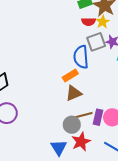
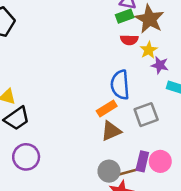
yellow star: (103, 22) -> (149, 50), moved
gray square: (96, 42) -> (146, 115), moved
brown line: (84, 115) -> (126, 173), moved

